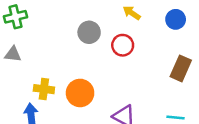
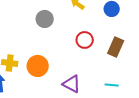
red circle: (123, 45) -> (85, 40), moved

